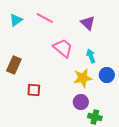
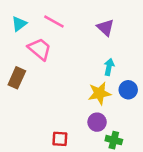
pink trapezoid: (63, 48) -> (40, 49), moved
cyan arrow: (91, 56) -> (109, 67), turned 32
red square: (34, 90) -> (60, 139), moved

